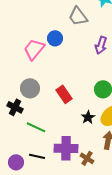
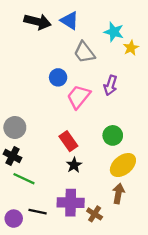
pink trapezoid: (34, 49) -> (79, 97), moved
gray circle: (30, 88) -> (15, 127), moved
black star: (88, 117) -> (74, 165), moved
green line: (36, 127) -> (24, 179), moved

